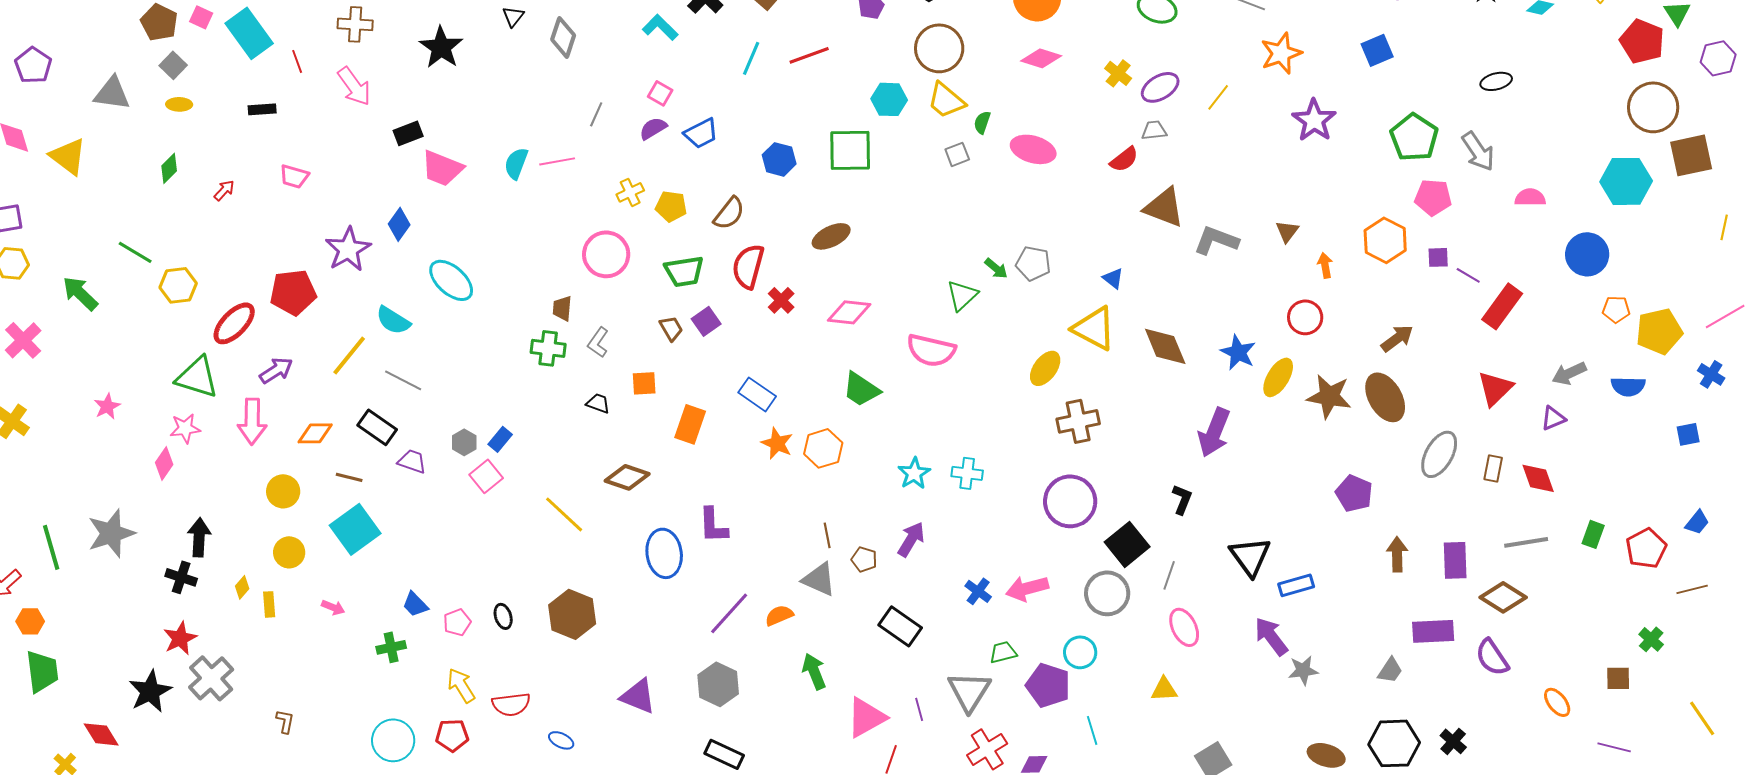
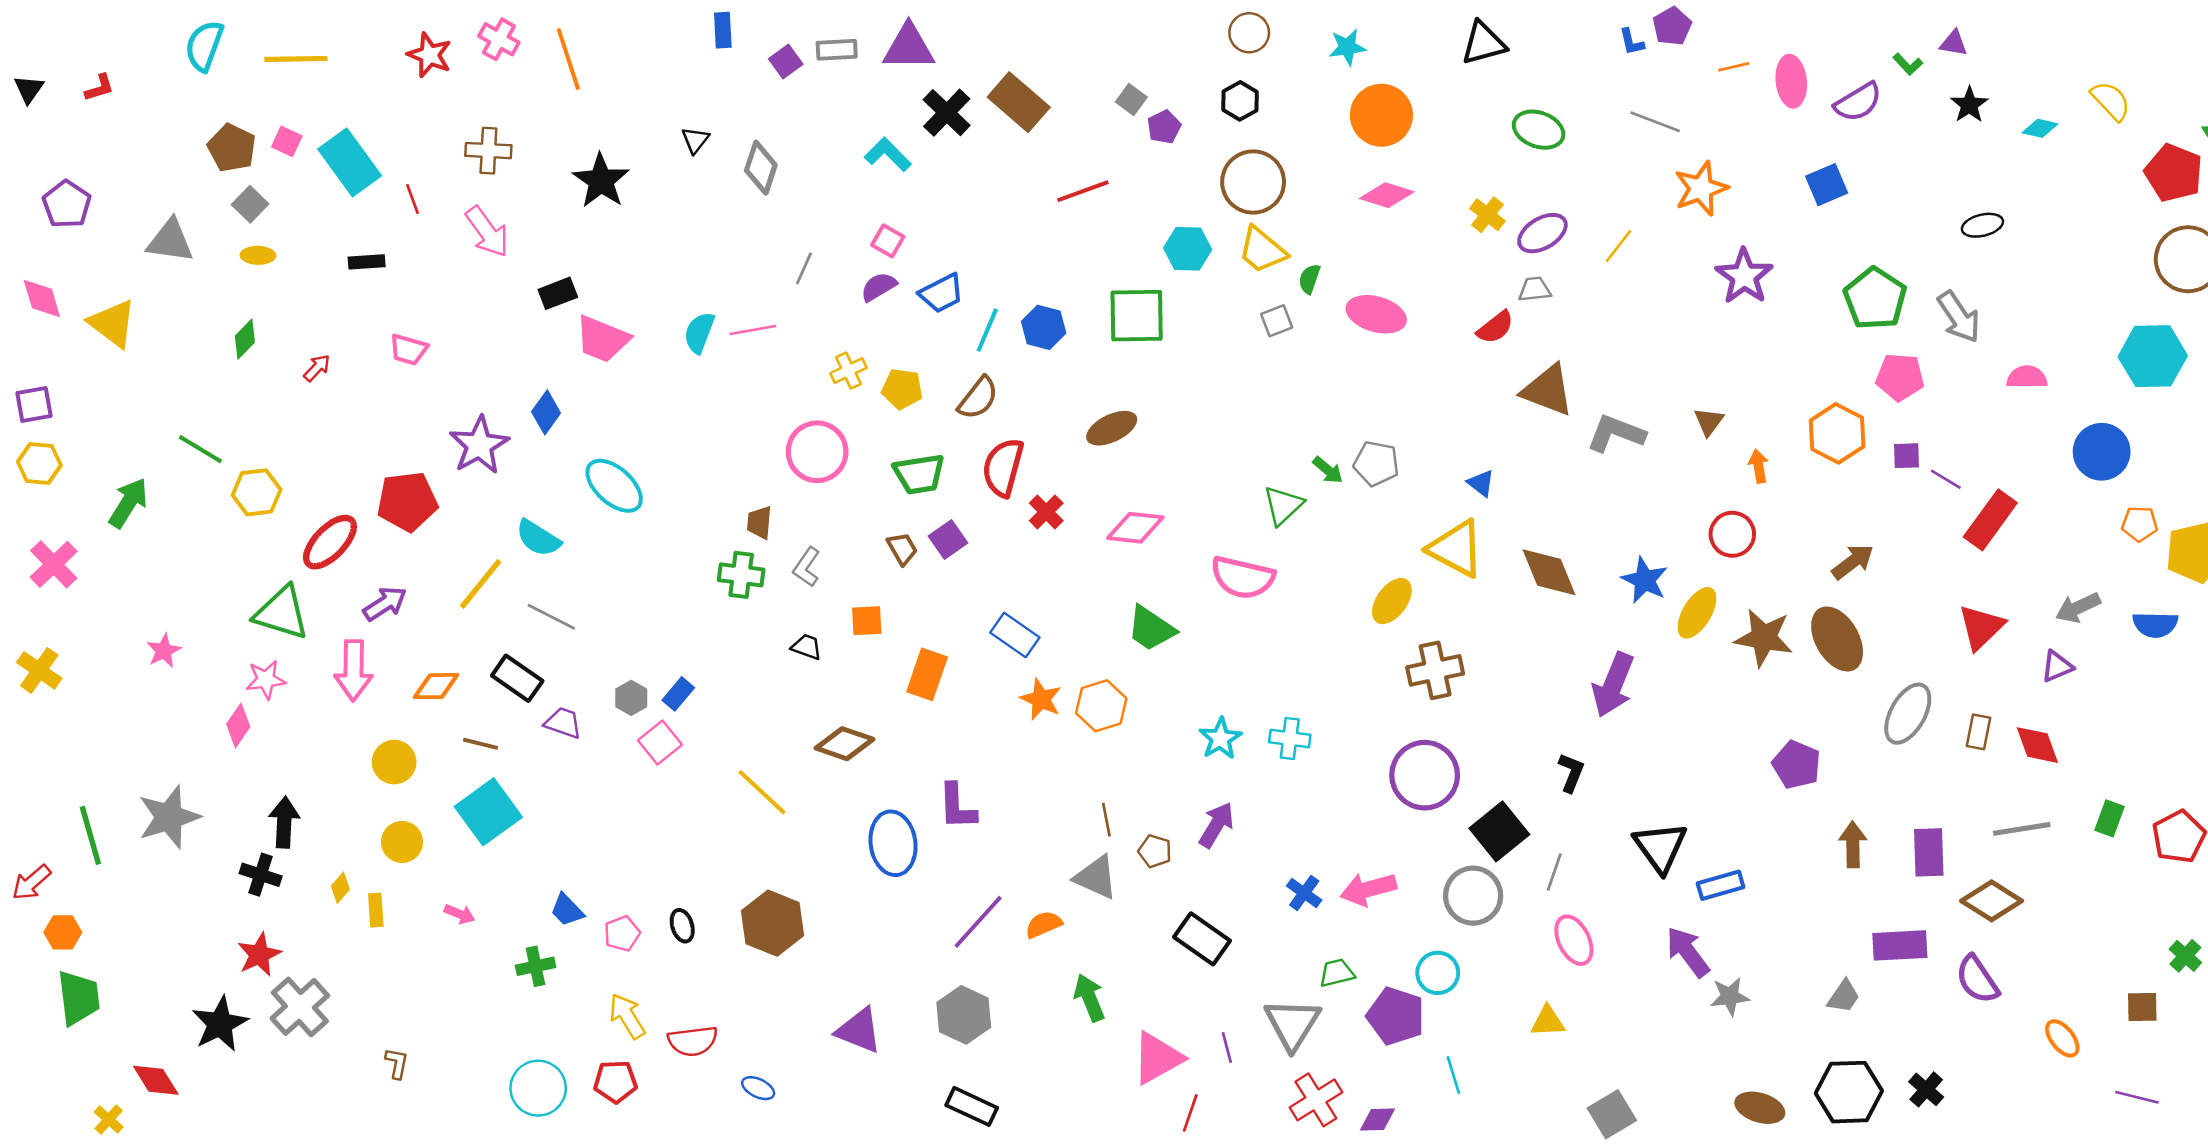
cyan line: (751, 58) -> (987, 330), moved
green arrow: (80, 293) -> (128, 503), turned 78

